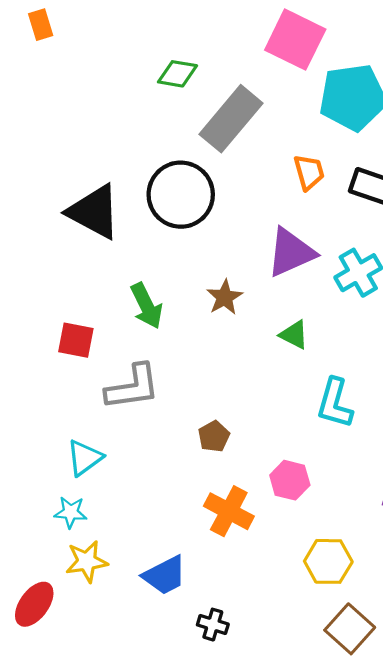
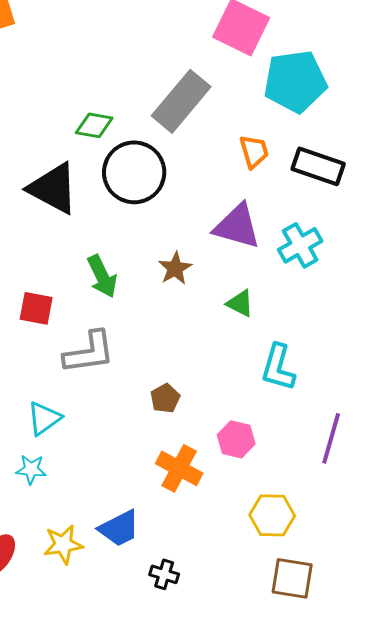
green diamond: (178, 74) -> (94, 125), moved
purple triangle: (291, 252) -> (237, 226), turned 40
yellow star: (87, 561) -> (63, 544), moved
brown square: (350, 629) -> (292, 578), turned -33

